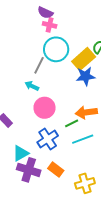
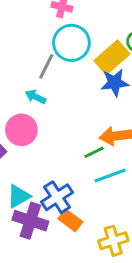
pink circle: (45, 108) -> (21, 130), moved
blue cross: (48, 139) -> (57, 197), moved

